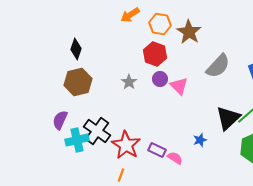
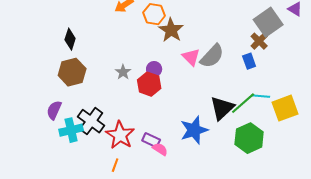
brown star: (189, 32) -> (171, 30), moved
red hexagon: (155, 54) -> (149, 84), moved
pink triangle: (179, 86) -> (191, 57), moved
blue star: (200, 140) -> (194, 130), size x2.0
pink semicircle: (175, 158) -> (160, 149), moved

